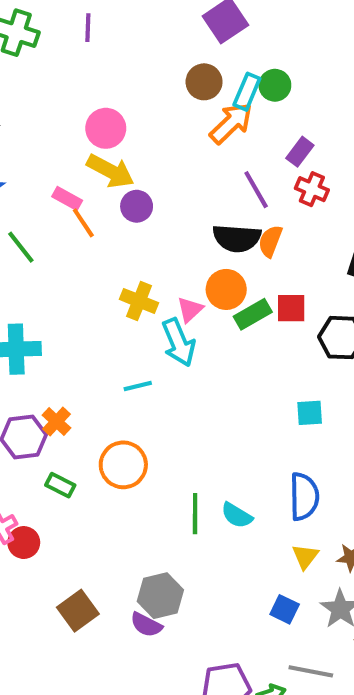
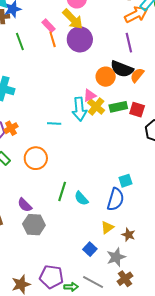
purple line: (256, 190) -> (129, 43), moved
purple circle: (137, 206) -> (80, 39), size x1.6
orange circle: (226, 289) -> (106, 77), moved
yellow cross: (139, 301) -> (96, 107), moved
cyan square: (310, 413) -> (125, 181), moved, turned -32
purple semicircle: (146, 625) -> (25, 205), moved

